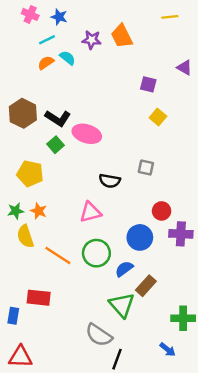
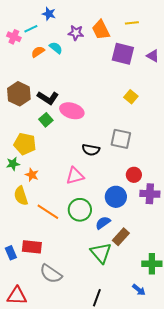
pink cross: (30, 14) -> (14, 37), moved
yellow line: (170, 17) -> (132, 23), moved
cyan line: (47, 40) -> (31, 29), moved
purple square: (148, 84) -> (123, 54), moved, size x1.6
gray square: (146, 168) -> (121, 139), size x1.5
green star: (16, 211) -> (13, 164), moved
blue rectangle: (13, 316) -> (11, 253), moved, turned -32
gray semicircle: (99, 335) -> (51, 274), moved

